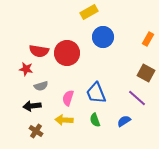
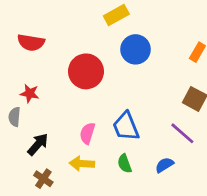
red semicircle: (39, 51) -> (31, 43), moved
gray semicircle: (41, 86) -> (14, 117), moved, turned 112
black arrow: (32, 106) -> (38, 144), turned 138

